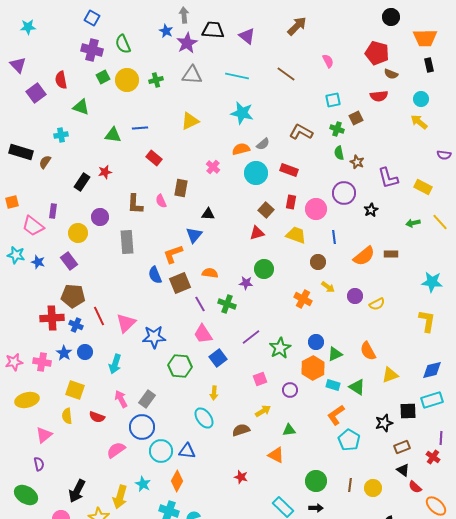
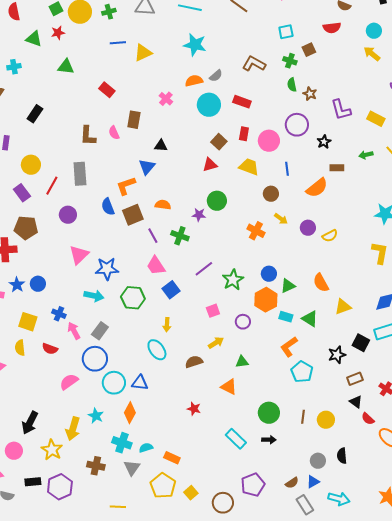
blue line: (140, 128) -> (118, 43), moved
red star: (105, 172) -> (58, 33), moved
purple circle: (100, 217) -> (68, 215), moved
brown rectangle: (391, 254) -> (337, 168), moved
red line: (99, 316) -> (52, 186), moved, turned 54
blue cross: (76, 325) -> (59, 314), moved
cyan arrow: (115, 364) -> (94, 296), moved, turned -96
black square: (408, 411) -> (361, 343), turned 30

